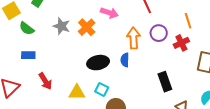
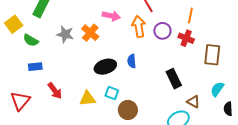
orange line: (188, 21) -> (190, 15), turned 35
orange arrow: (134, 38) -> (139, 26), moved
red cross: (181, 43) -> (186, 38), turned -35

